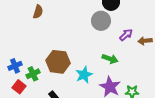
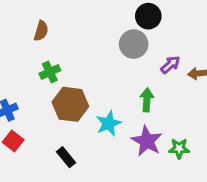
green arrow: (110, 59) -> (147, 100), turned -105
green cross: (33, 74) -> (50, 72), moved

